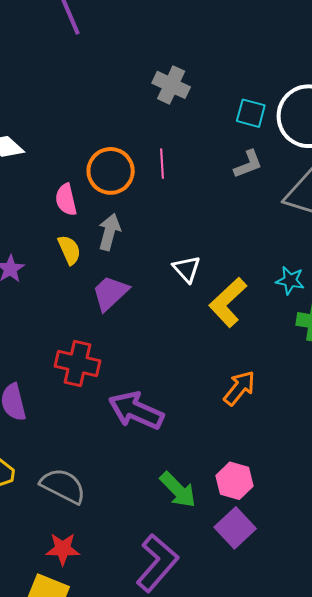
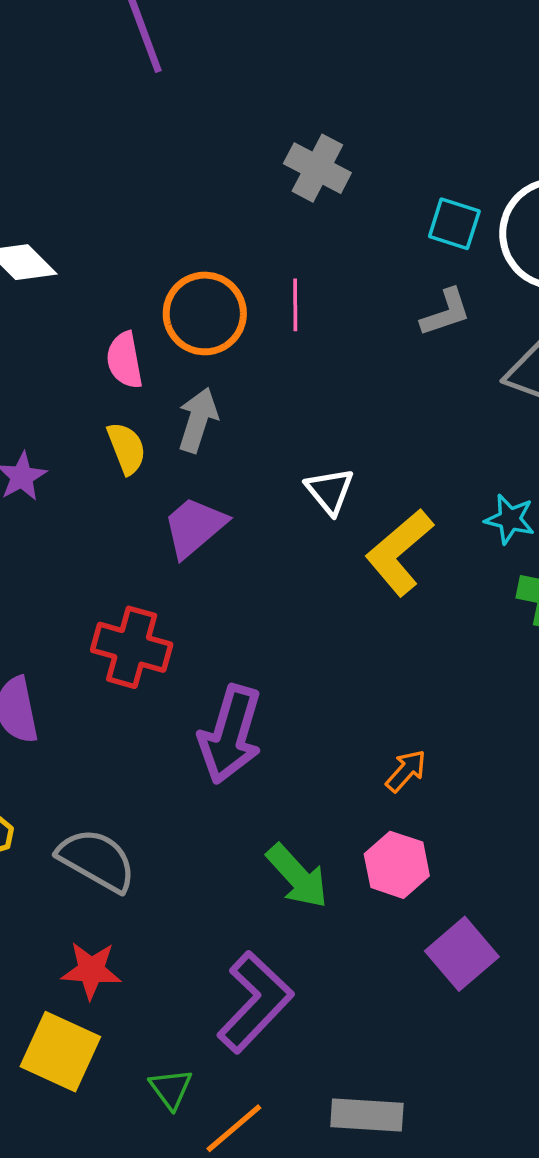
orange arrow: (239, 388) -> (406, 771), moved, size x0.7
purple arrow: (136, 411) -> (230, 734), turned -100
purple square: (235, 528) -> (462, 954), moved

